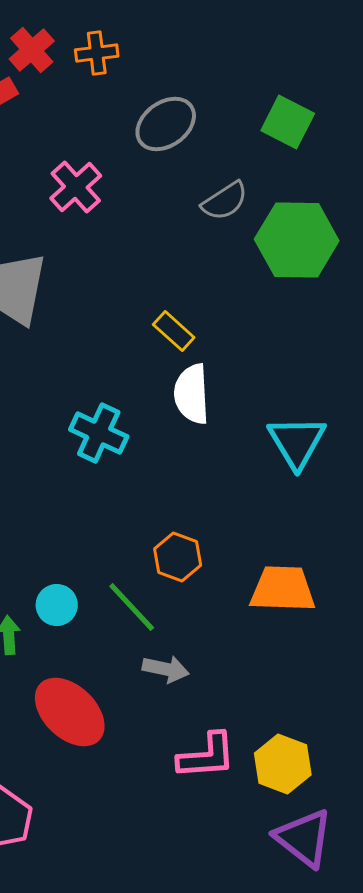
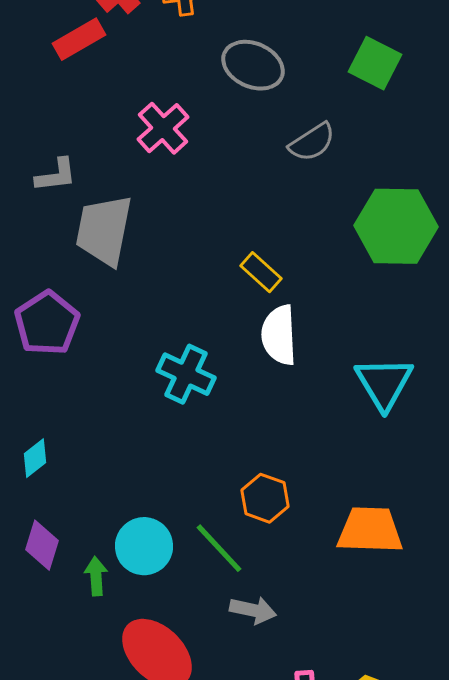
gray ellipse: (166, 124) -> (253, 65), turned 60
green hexagon: (297, 240) -> (396, 226), moved
cyan circle: (57, 605) -> (144, 546), size x1.4

